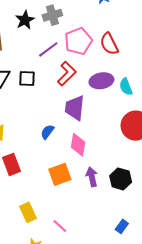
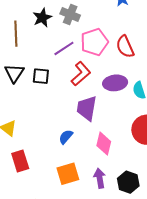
gray cross: (52, 15) -> (70, 15), turned 36
blue semicircle: (47, 132) -> (66, 137), moved
pink diamond: (78, 145) -> (104, 144), moved

